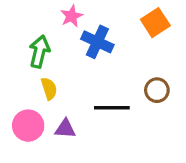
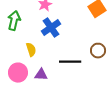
blue cross: (97, 42) -> (51, 28), moved, turned 30
green arrow: (39, 52) -> (14, 21), moved

